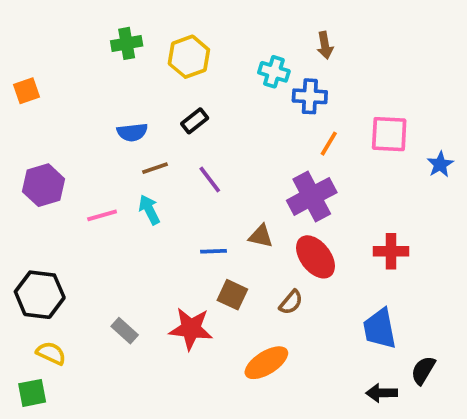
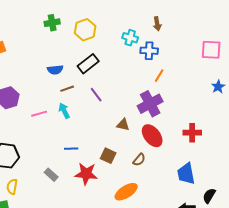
black rectangle: (195, 121) -> (88, 64), size x1.5
pink square: (389, 134) -> (211, 50), moved
blue line: (213, 251) -> (71, 149), moved
yellow semicircle: (51, 353) -> (12, 187), turned -105

